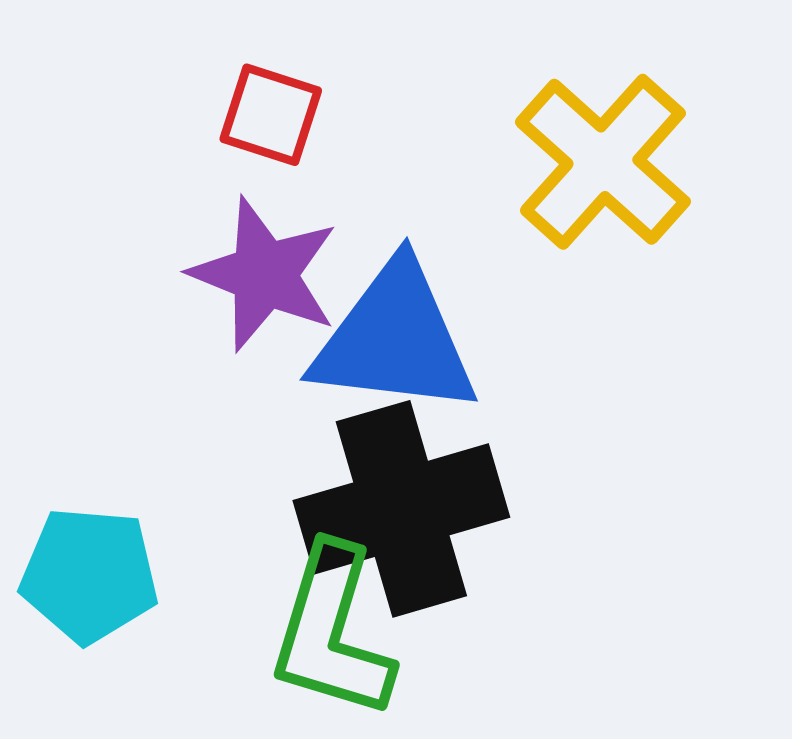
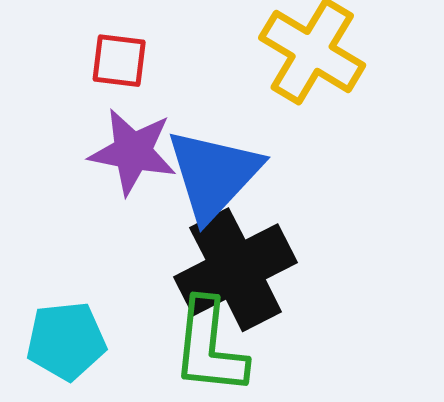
blue triangle: (395, 339) -> (214, 174), turned -43

